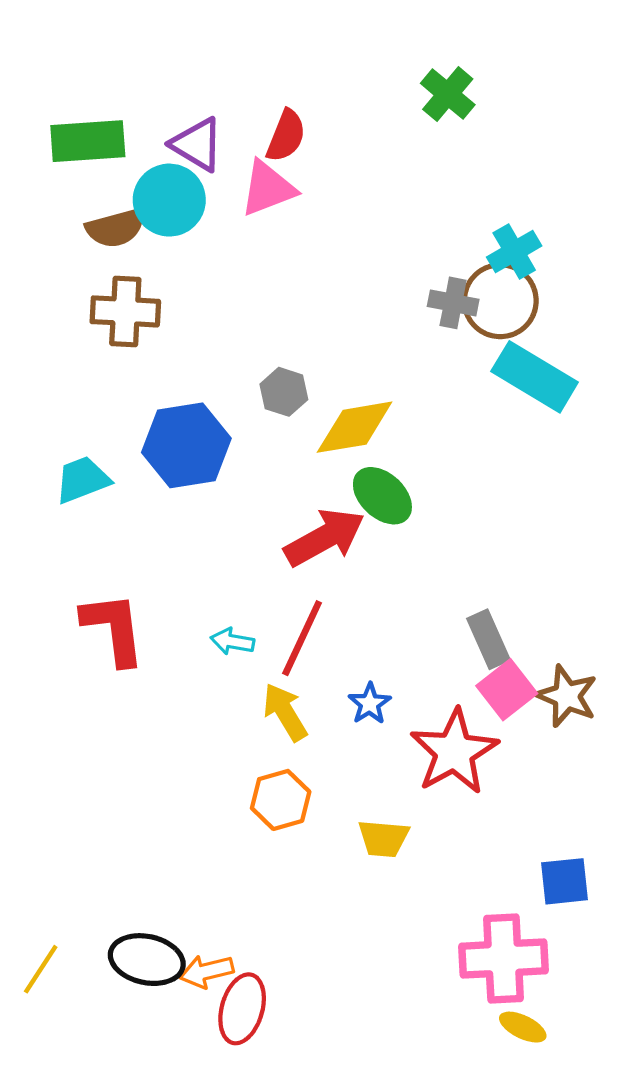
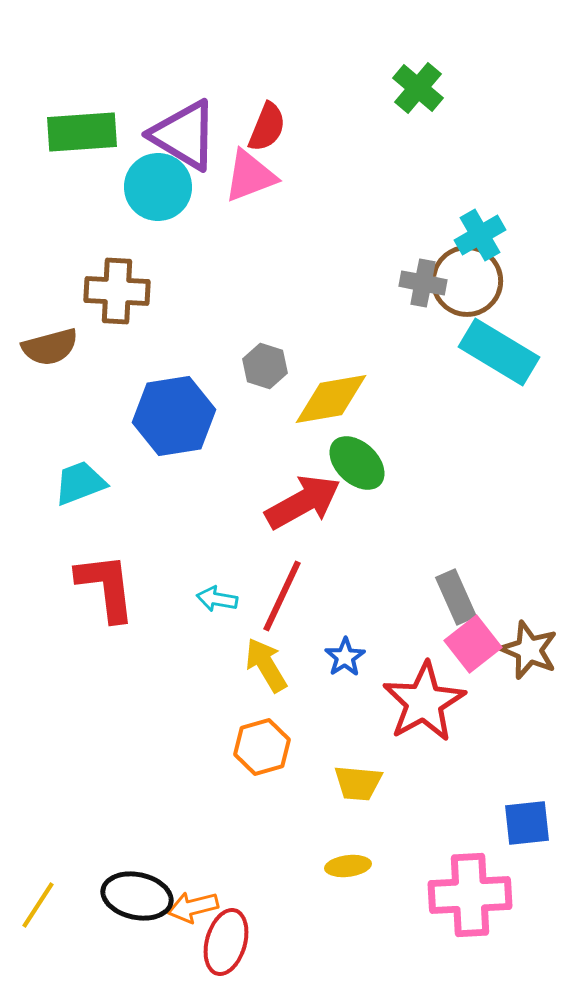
purple triangle: (197, 144) -> (184, 135), size x1.4
brown semicircle: (116, 228) -> (50, 347), moved
cyan trapezoid: (82, 480) -> (80, 483), moved
yellow ellipse: (523, 1027) -> (348, 866), moved, turned -33

